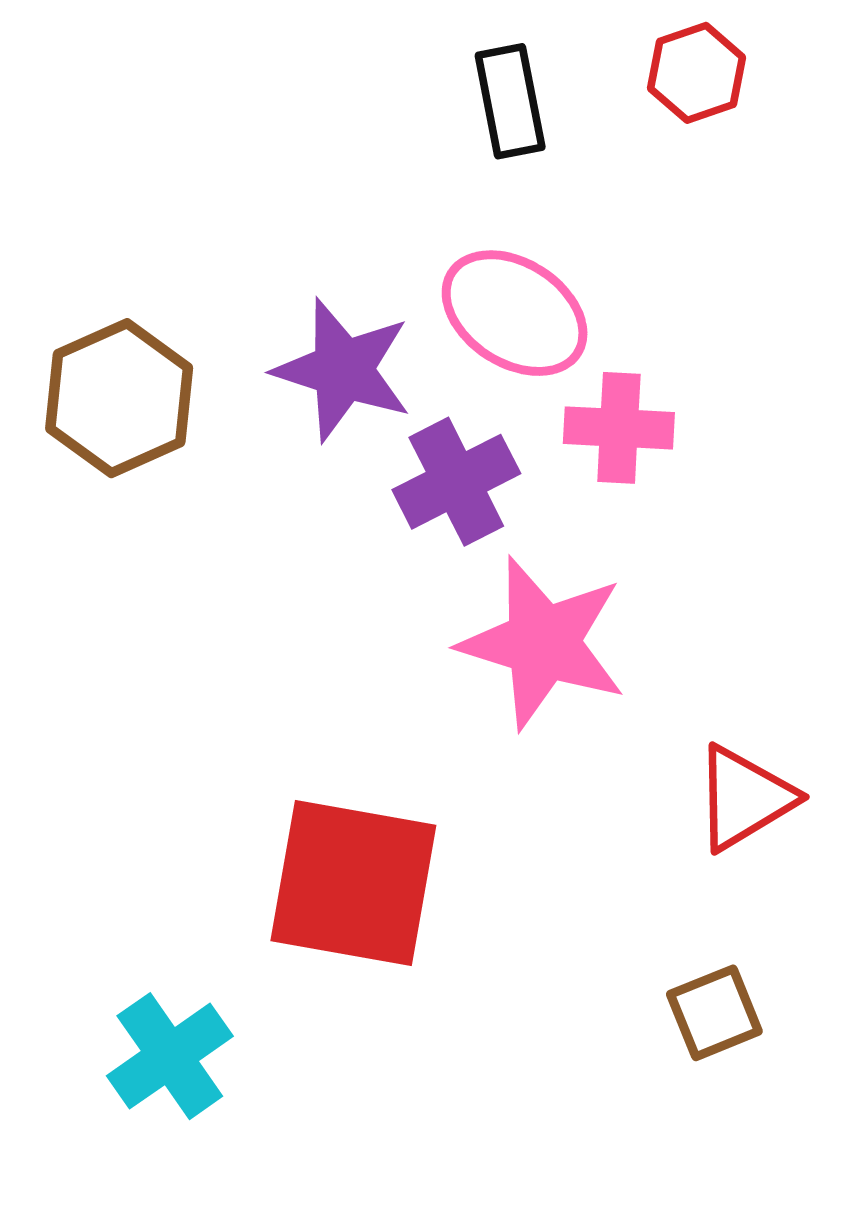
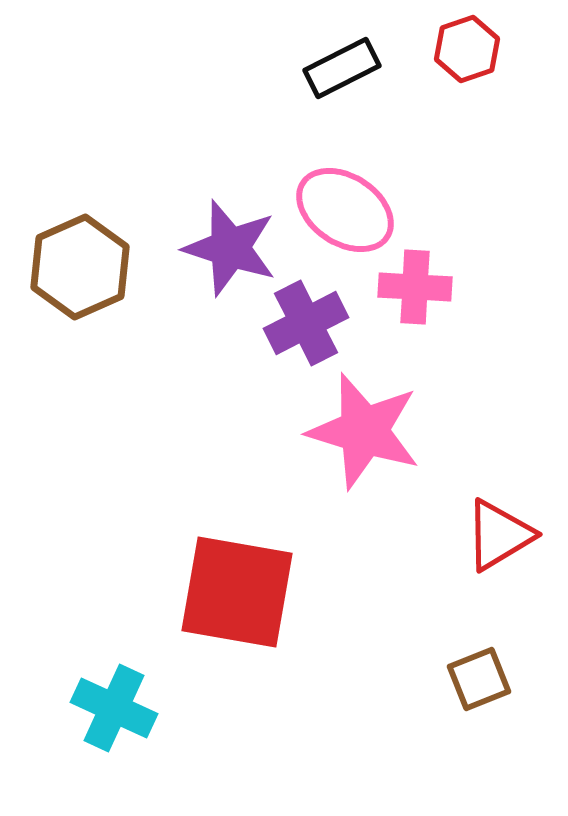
black rectangle: (510, 101) -> (342, 68), turned 74
cyan cross: (170, 1056) -> (114, 708), turned -30

